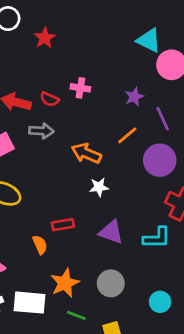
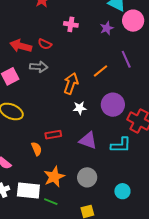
pink cross: (80, 88) -> (71, 24), moved
purple star: (134, 97) -> (107, 28), moved
orange arrow: (86, 153) -> (71, 83), turned 85
purple circle: (160, 160) -> (113, 105), moved
green line: (76, 315) -> (51, 202), moved

